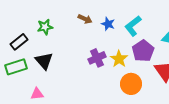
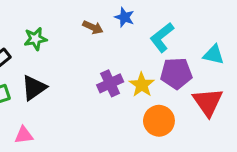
blue star: (108, 24) -> (124, 17), moved
purple pentagon: (143, 51) -> (176, 73), turned 30
black triangle: (44, 61) -> (34, 88), turned 36

